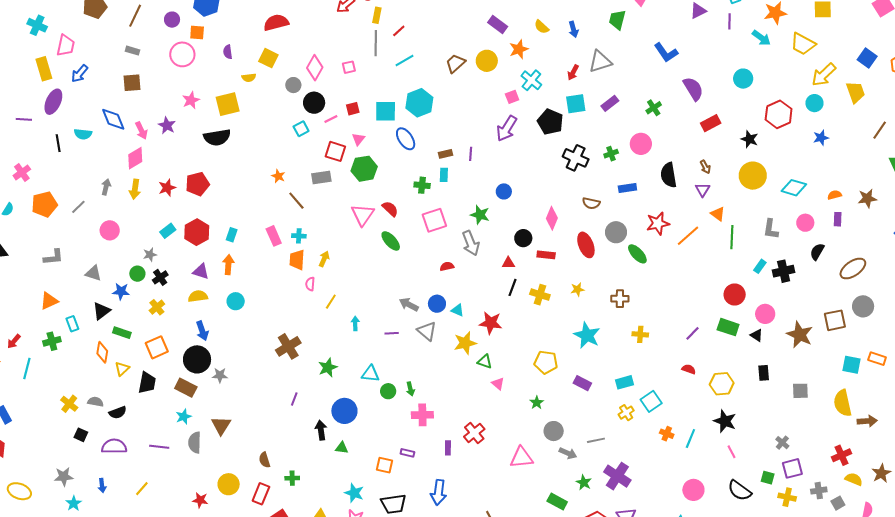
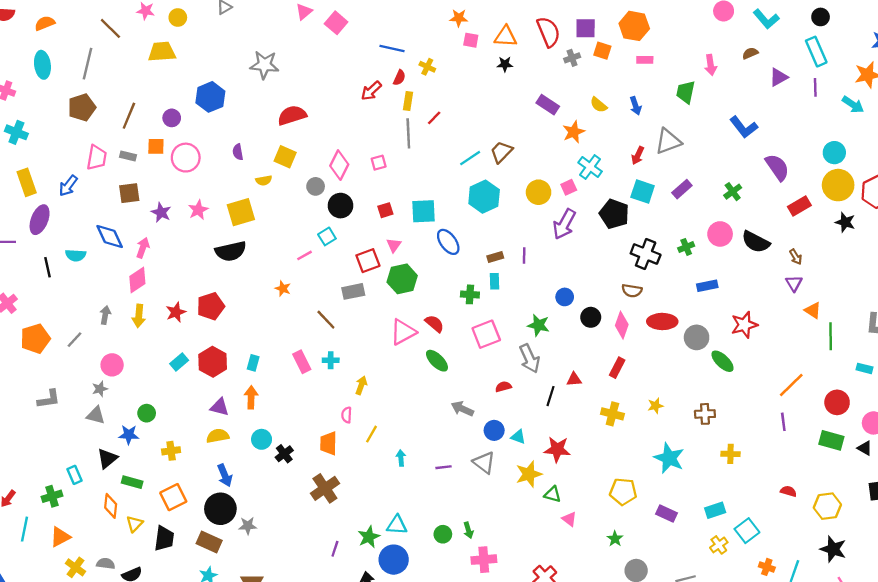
orange square: (197, 32) -> (156, 146), moved
pink trapezoid: (66, 45) -> (97, 158), moved
cyan line: (405, 60) -> (470, 158), moved
yellow circle: (487, 61) -> (539, 192), moved
cyan hexagon: (419, 103) -> (484, 197), moved
cyan square: (576, 104) -> (643, 192), turned 30
pink line: (331, 119) -> (304, 255), moved
purple star: (167, 125) -> (161, 212), moved
pink arrow: (141, 131) -> (143, 248), turned -132
red square: (335, 151) -> (368, 261), turned -35
black semicircle: (669, 175) -> (756, 242), moved, turned -50
orange star: (278, 176) -> (283, 288), moved
yellow circle: (753, 176) -> (838, 185), moved
brown semicircle: (591, 203) -> (632, 291), moved
pink triangle: (363, 215) -> (403, 332), turned 30
orange line: (688, 236) -> (791, 385), moved
black circle: (523, 238) -> (591, 317), moved
red ellipse: (586, 245) -> (662, 321), moved, turned -65
gray star: (150, 255) -> (100, 389), moved
red rectangle: (546, 255) -> (617, 368), turned -66
orange trapezoid: (297, 260) -> (328, 443), moved
cyan rectangle: (760, 266) -> (865, 368), turned 72
black cross: (160, 277) -> (284, 454), moved
black line: (512, 287) -> (551, 396), moved
orange triangle: (49, 301) -> (60, 537), moved
gray arrow: (409, 305) -> (462, 409), moved
yellow cross: (157, 307) -> (171, 451), turned 35
purple line: (692, 333) -> (783, 422), moved, turned -49
green star: (328, 368) -> (369, 537), moved
cyan triangle: (370, 374) -> (397, 525), moved

